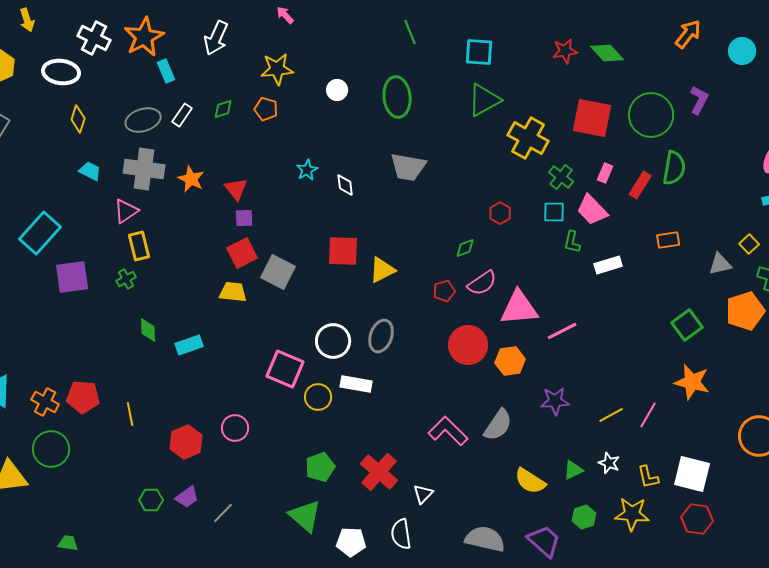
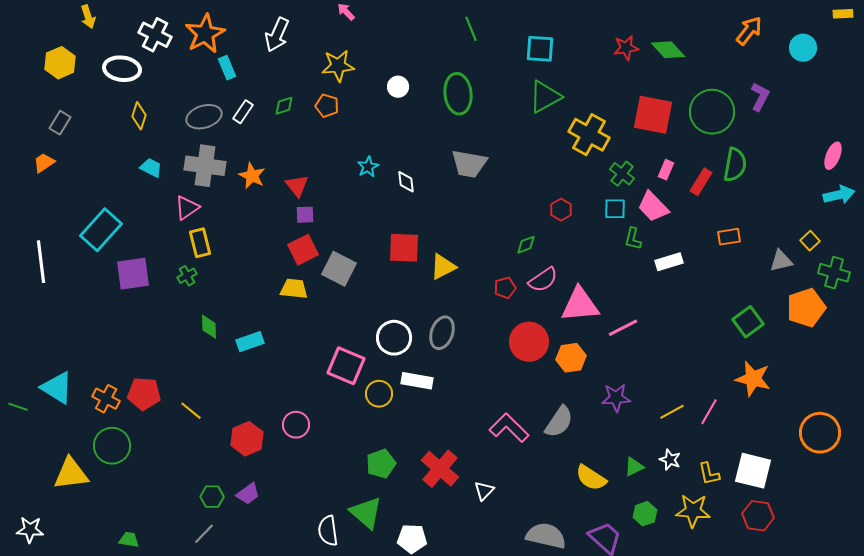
yellow line: (130, 414) -> (191, 411), turned -40
gray line: (223, 513) -> (204, 534), moved
white semicircle: (401, 534) -> (328, 531), moved

